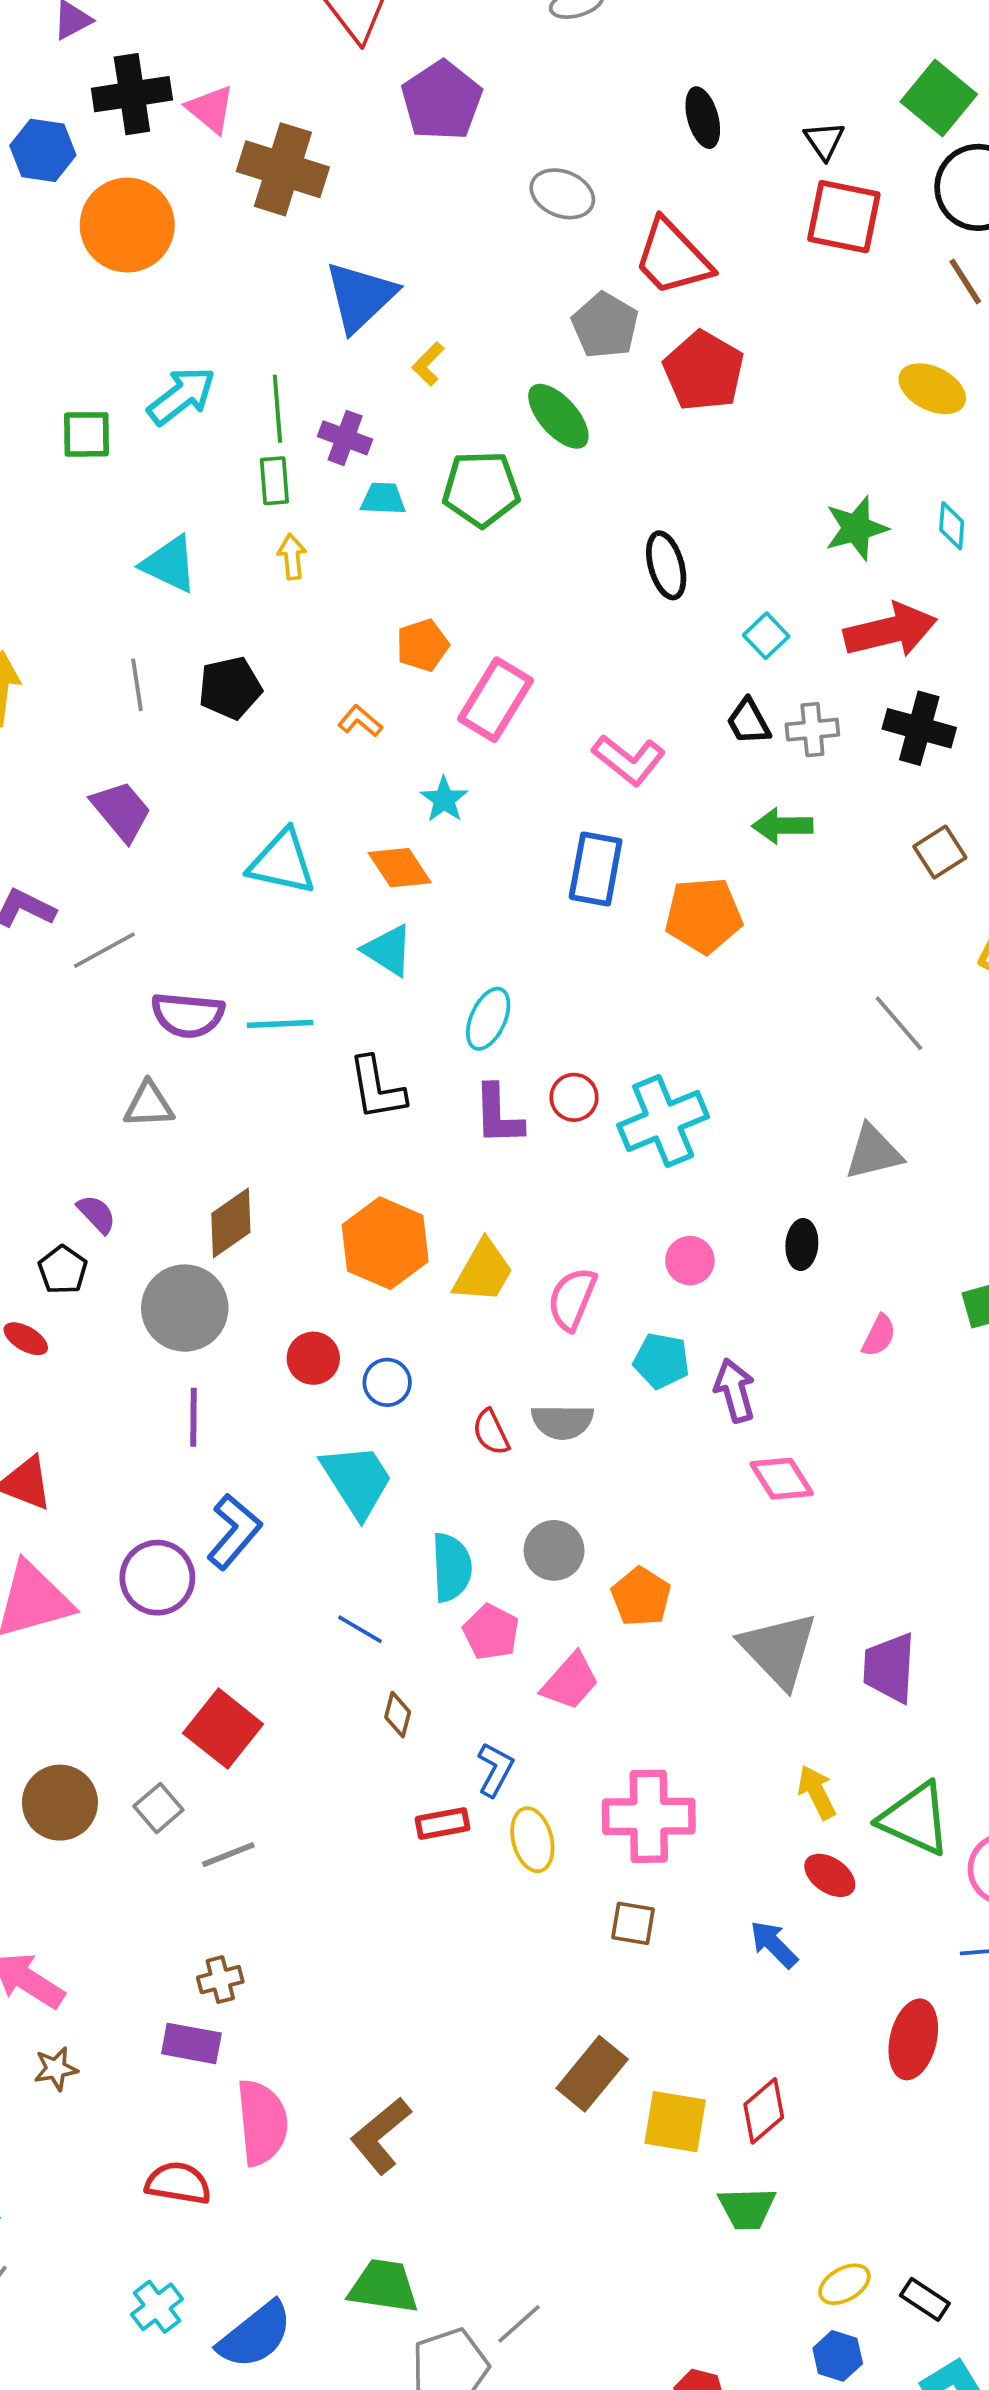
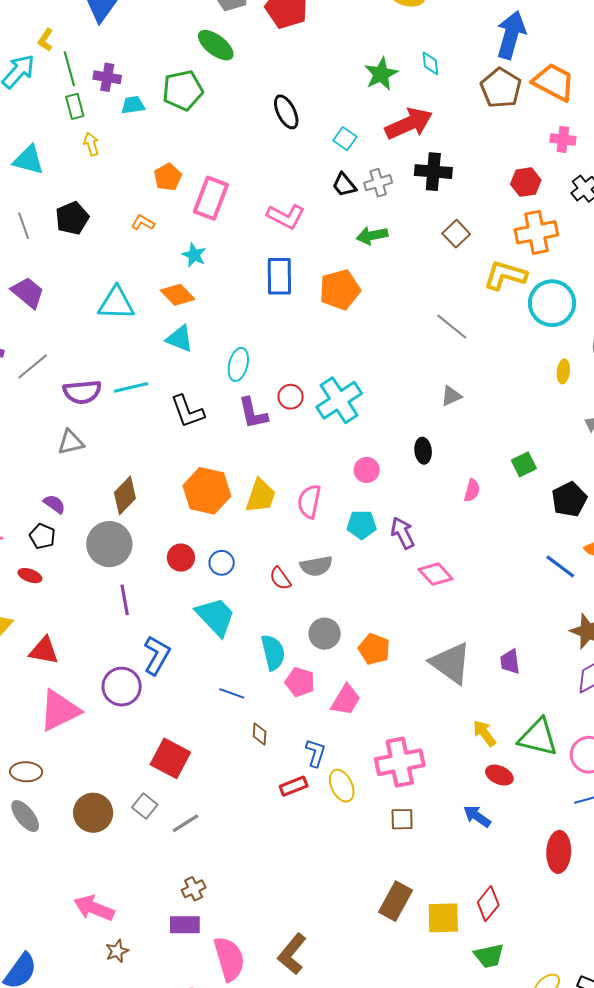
yellow L-shape: (428, 364) -> (46, 40), moved
gray triangle: (873, 1152) -> (451, 396), size x0.7
purple trapezoid: (889, 1668) -> (510, 662), size x0.7

